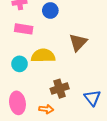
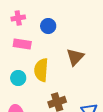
yellow semicircle: (43, 56) -> (41, 70), turned -85

